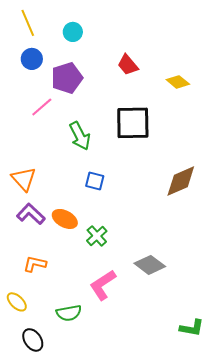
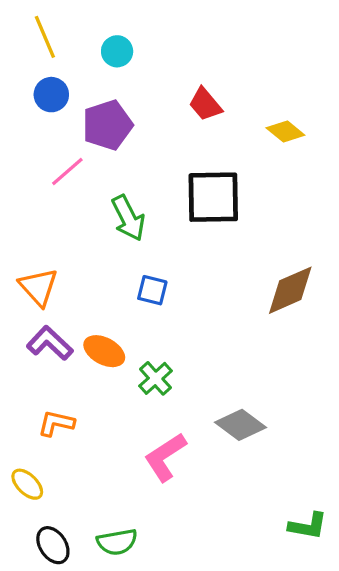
green semicircle: (69, 313) -> (117, 542), moved

